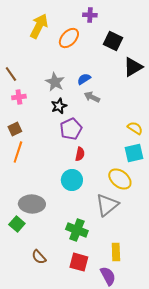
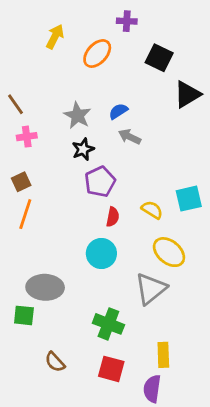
yellow arrow: (39, 26) -> (55, 37), size x0.7
yellow semicircle: (135, 128) -> (152, 210), moved
cyan square: (134, 153) -> (189, 199), moved
green square: (17, 224) -> (24, 315), turned -35
purple semicircle: (108, 276) -> (152, 389), turned -144

